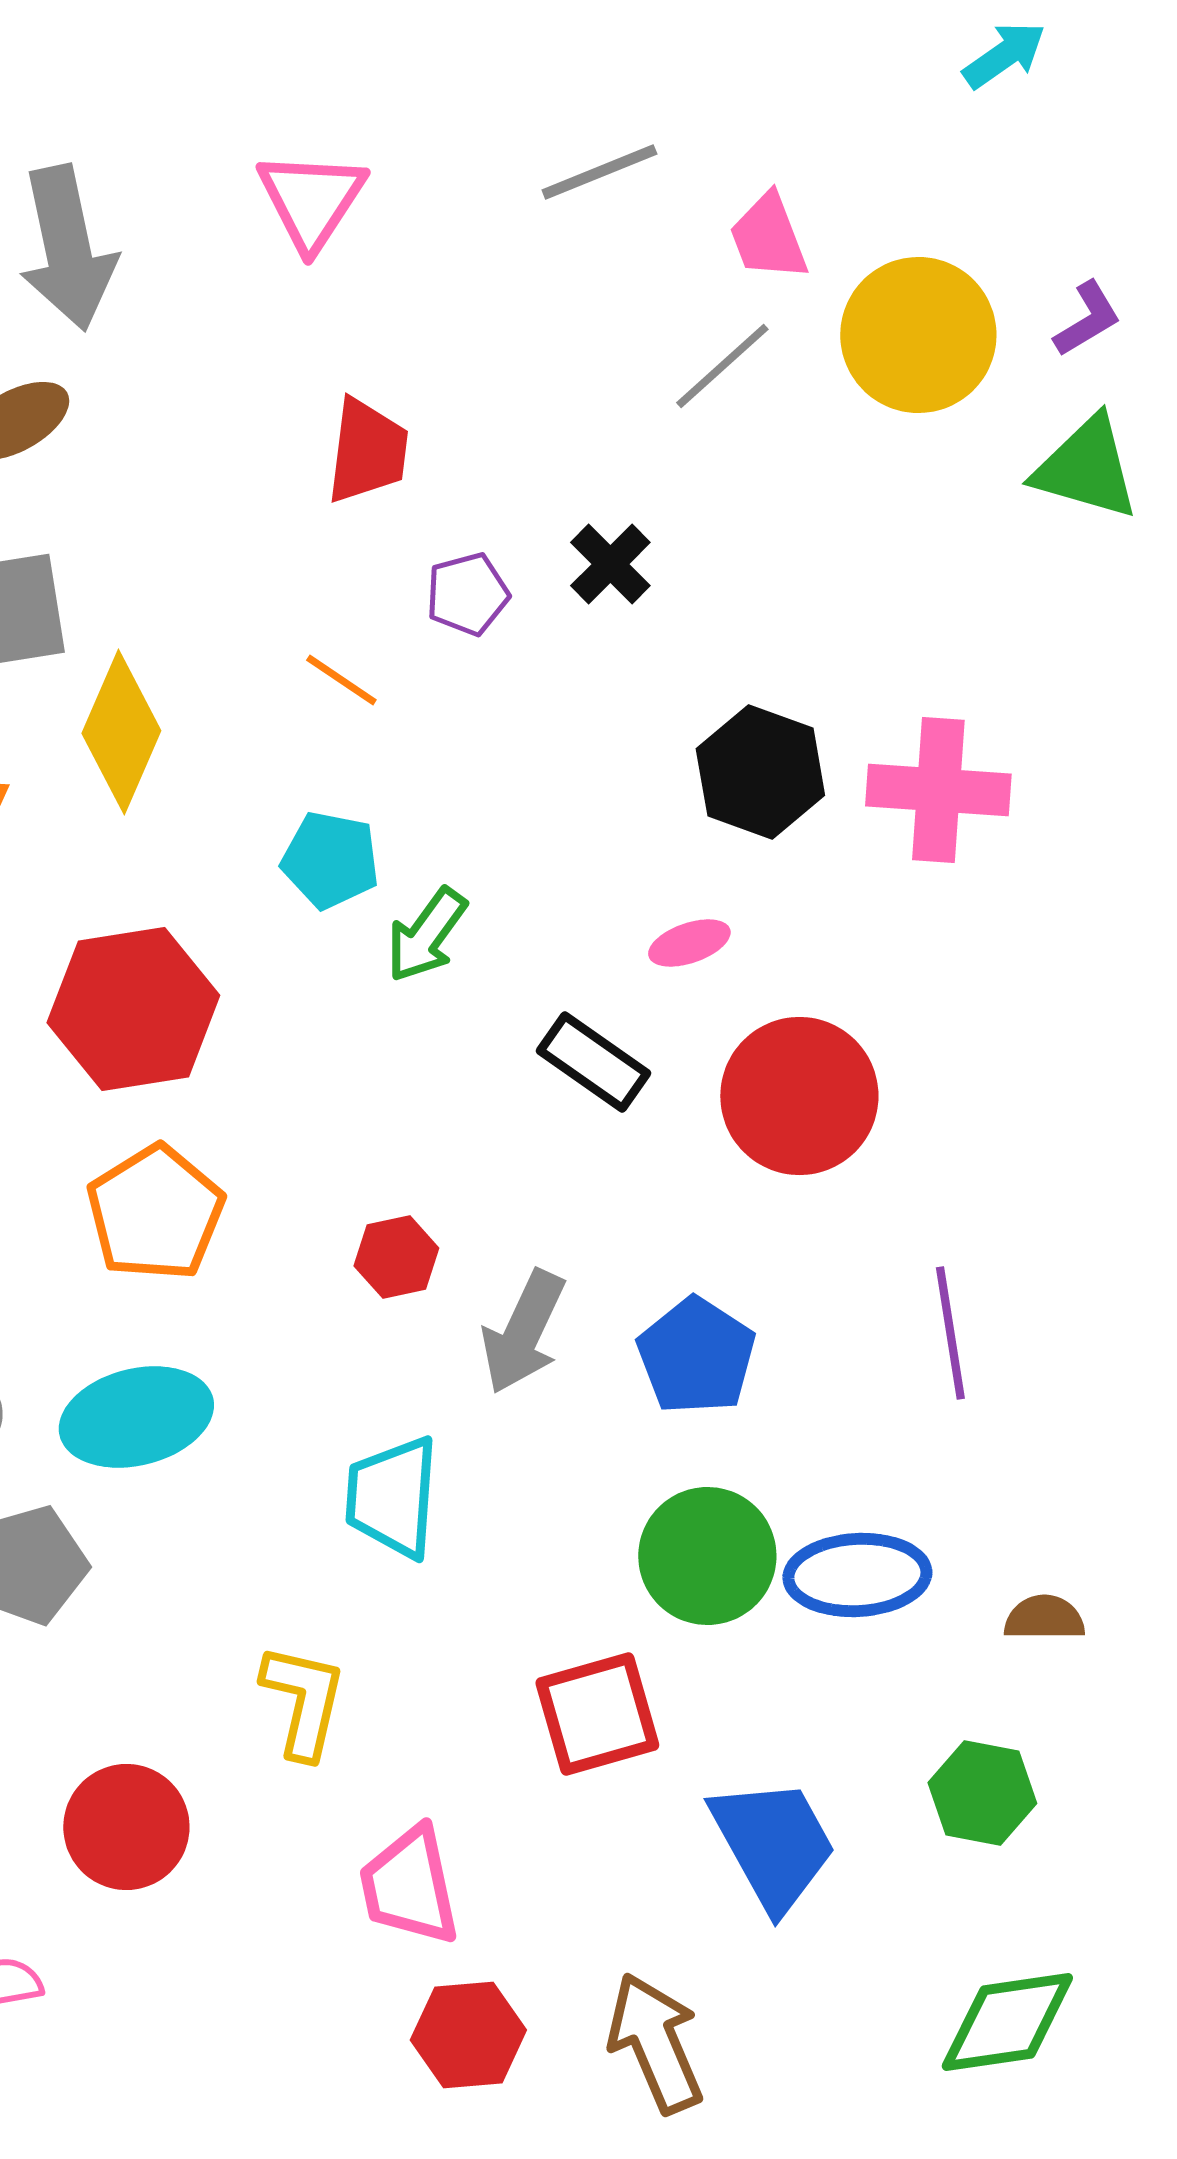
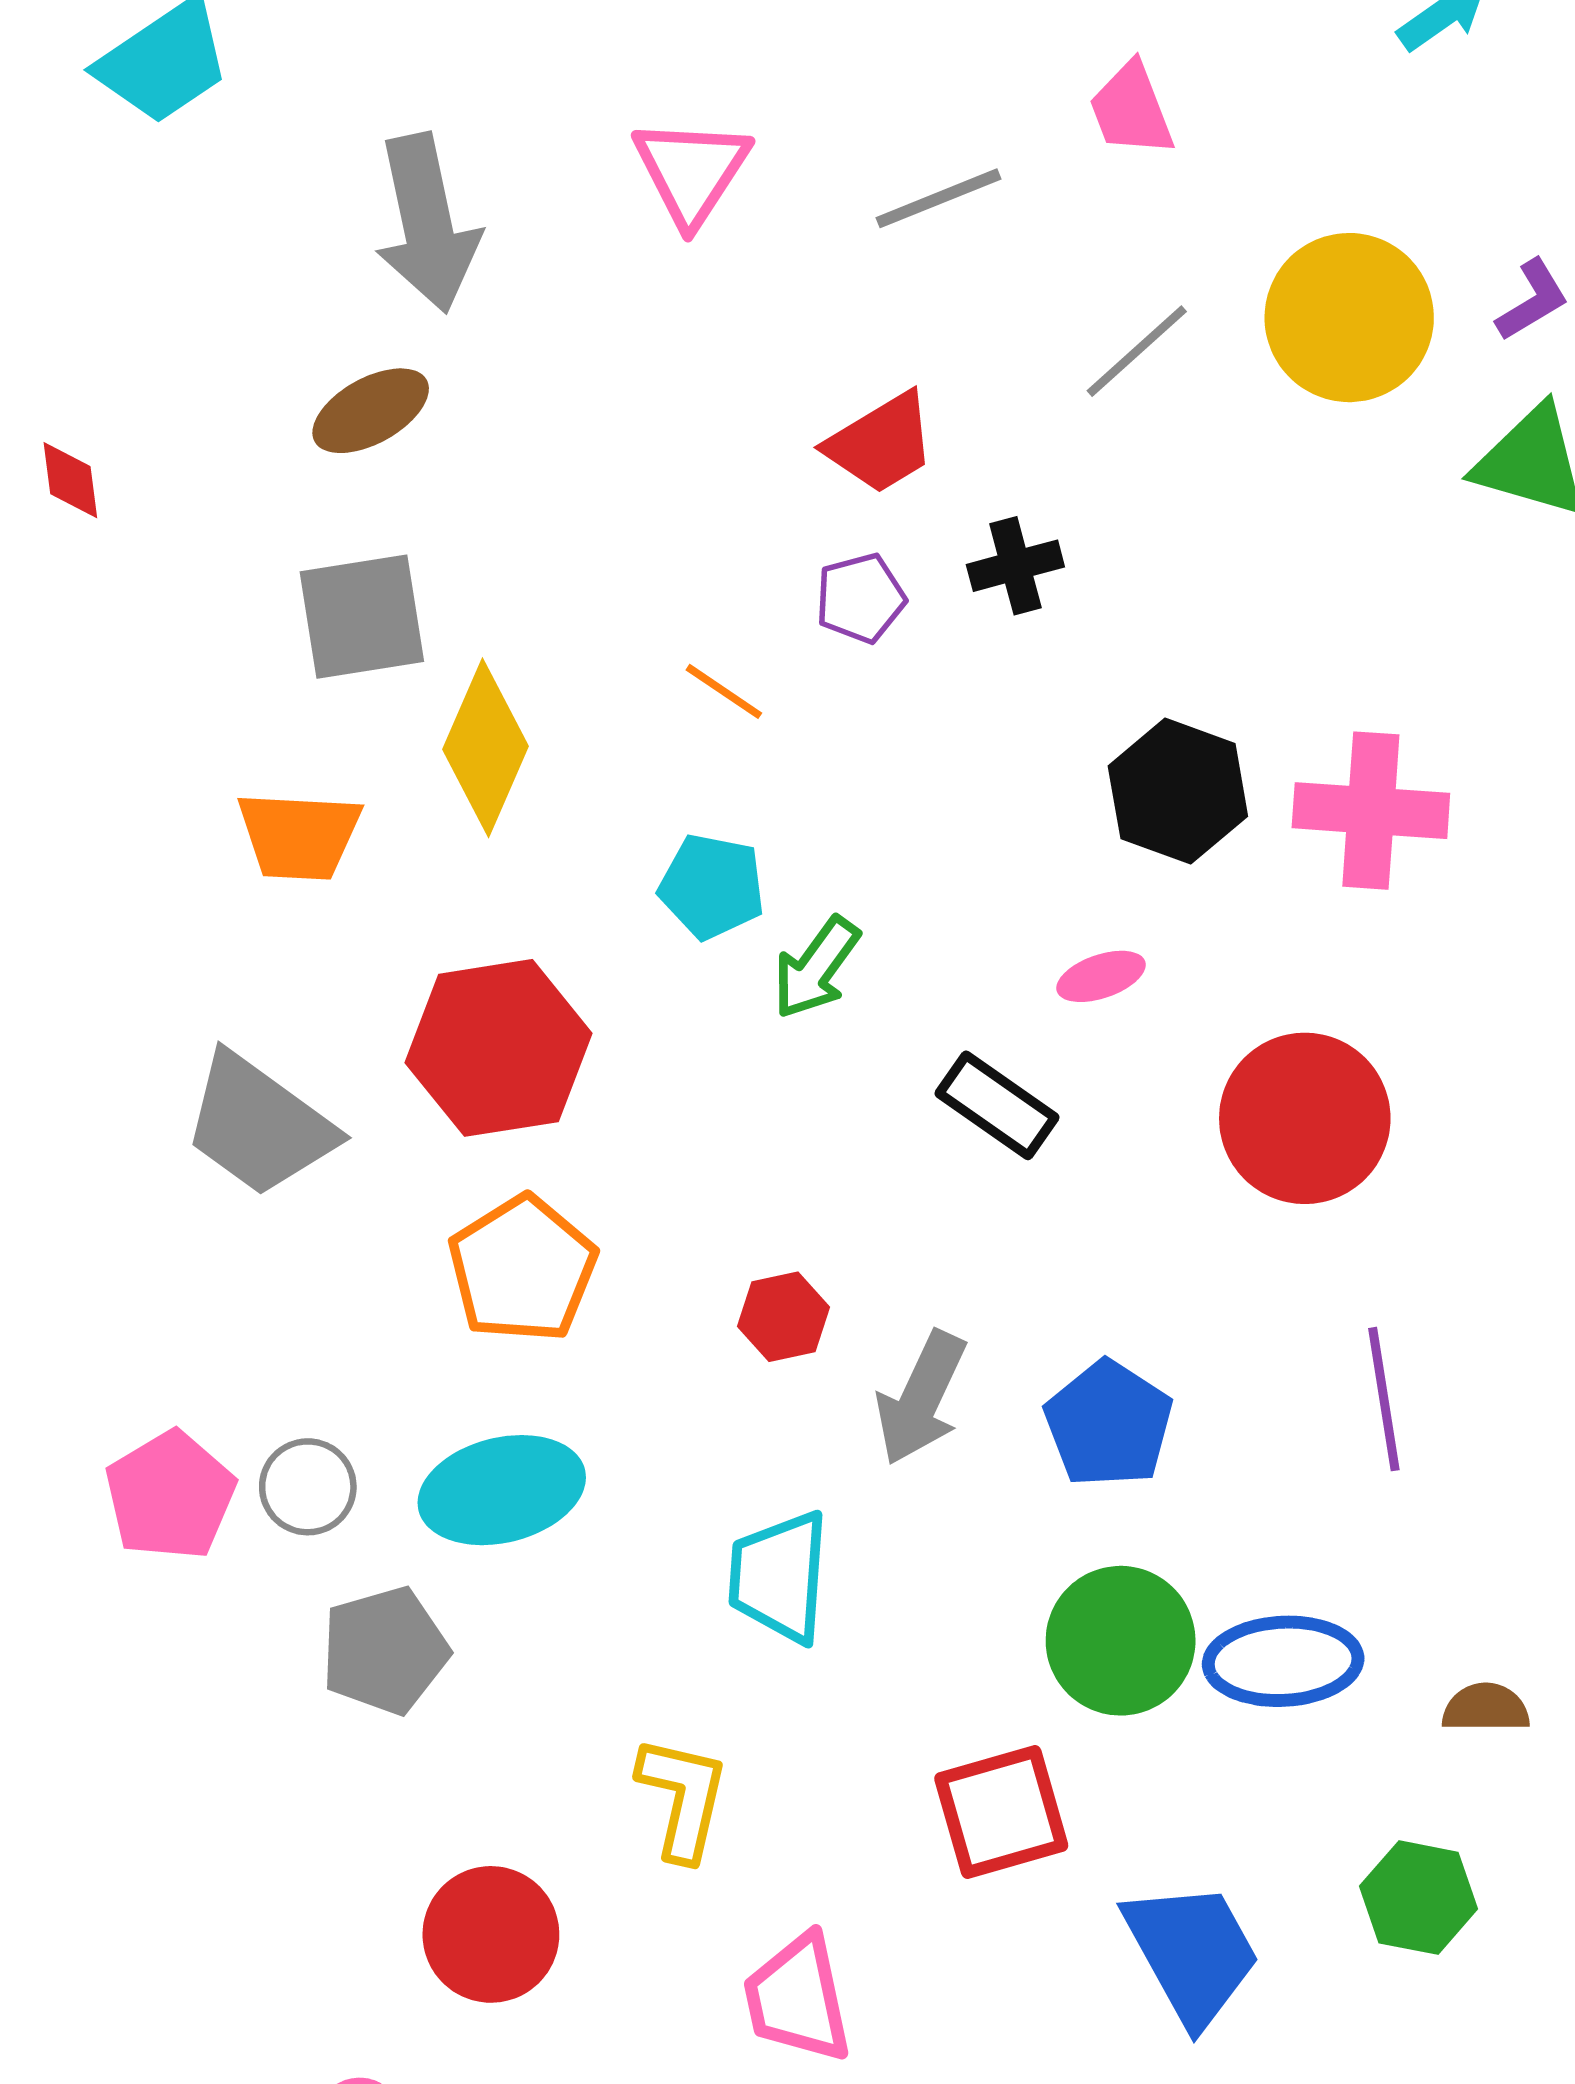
gray line: (599, 172) -> (938, 198), moved
pink trapezoid: (768, 237) -> (1131, 109), moved
red trapezoid: (367, 451) -> (881, 443), moved, turned 52
black cross: (610, 564) -> (1015, 566), turned 30
red circle: (799, 1096) -> (1305, 1118), moved

